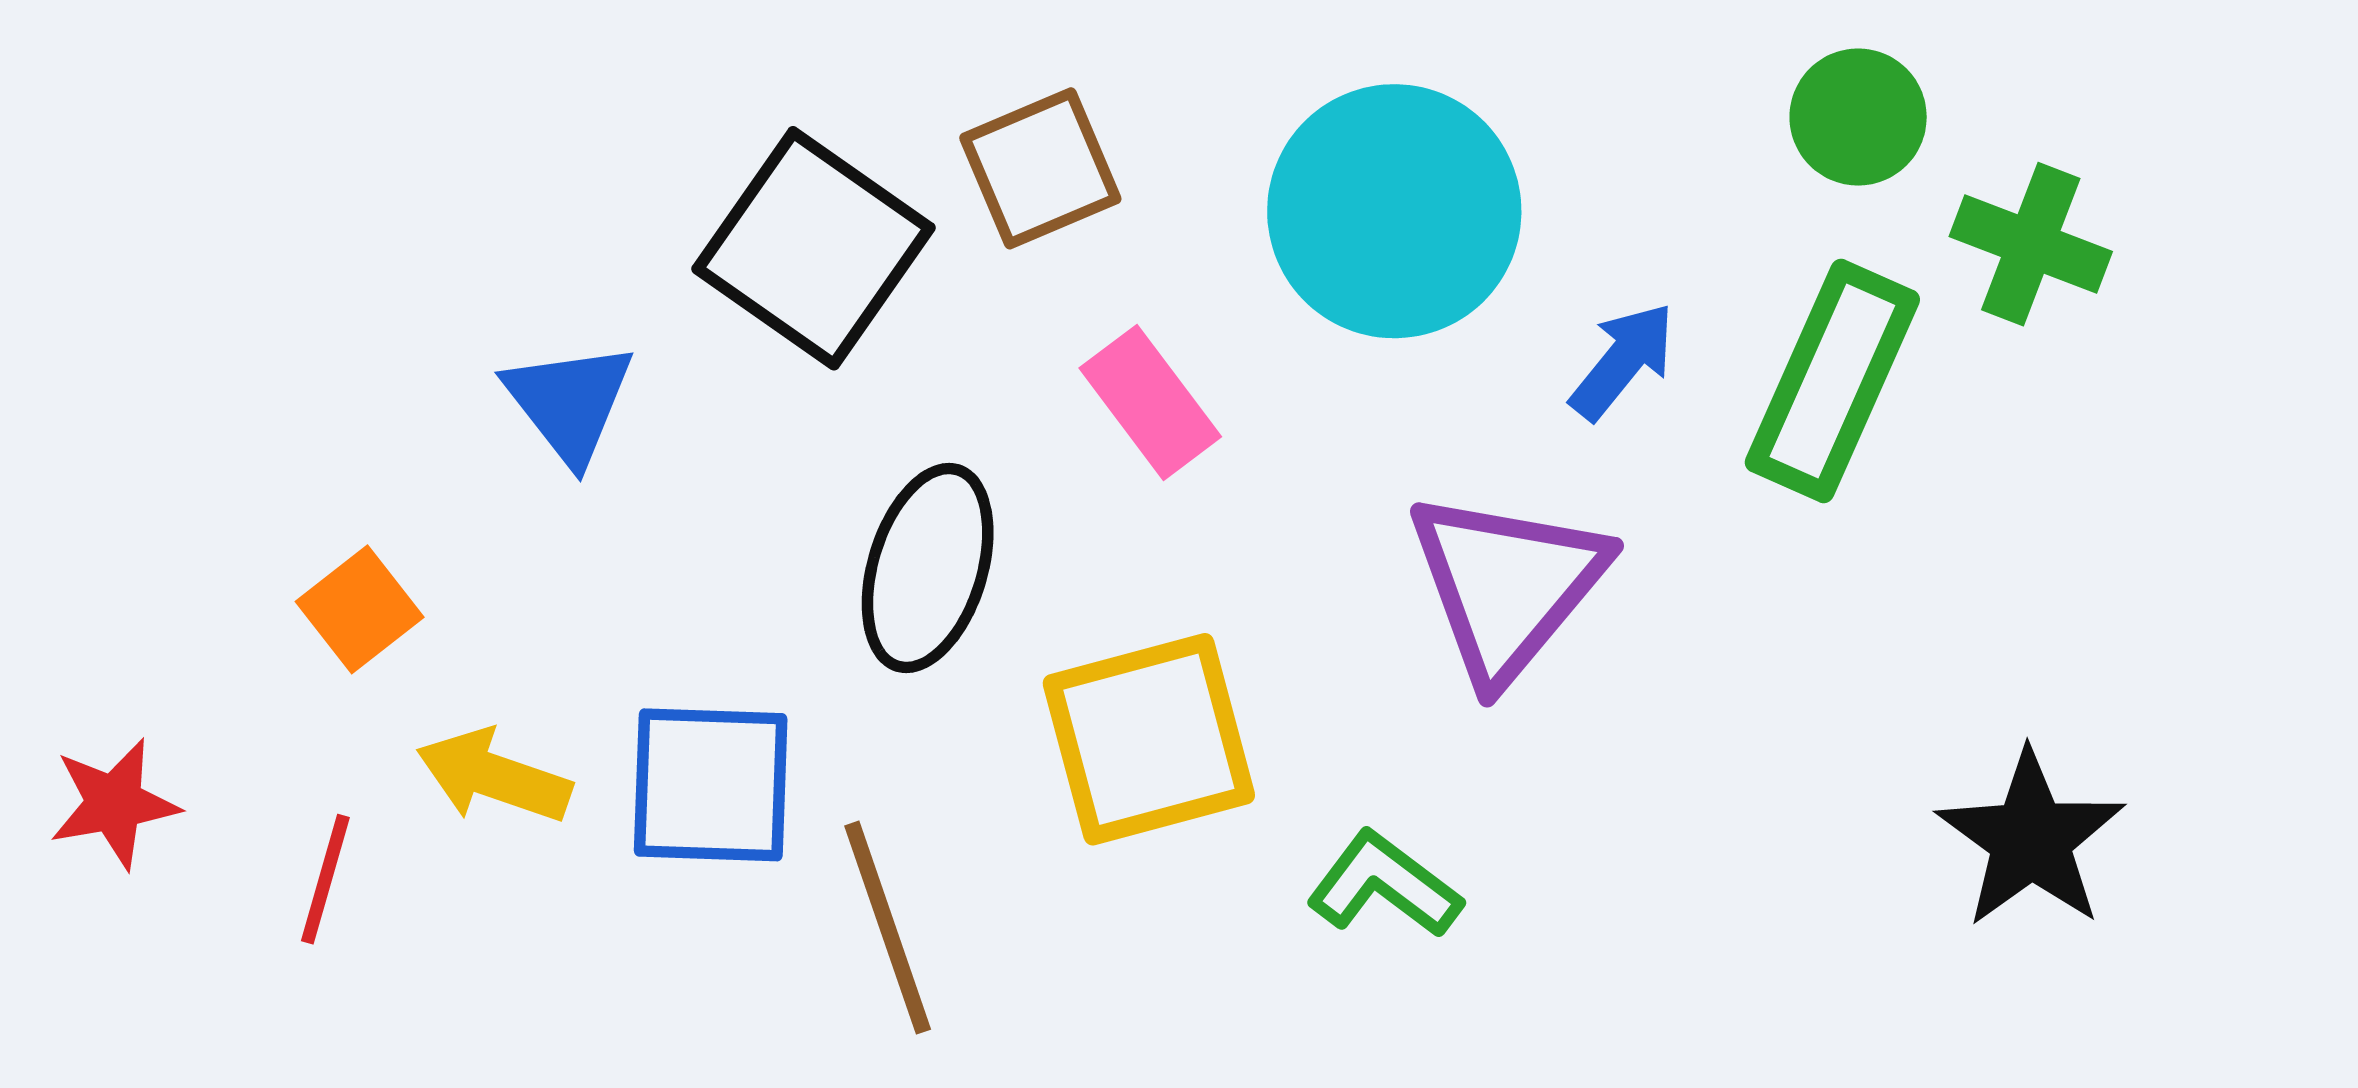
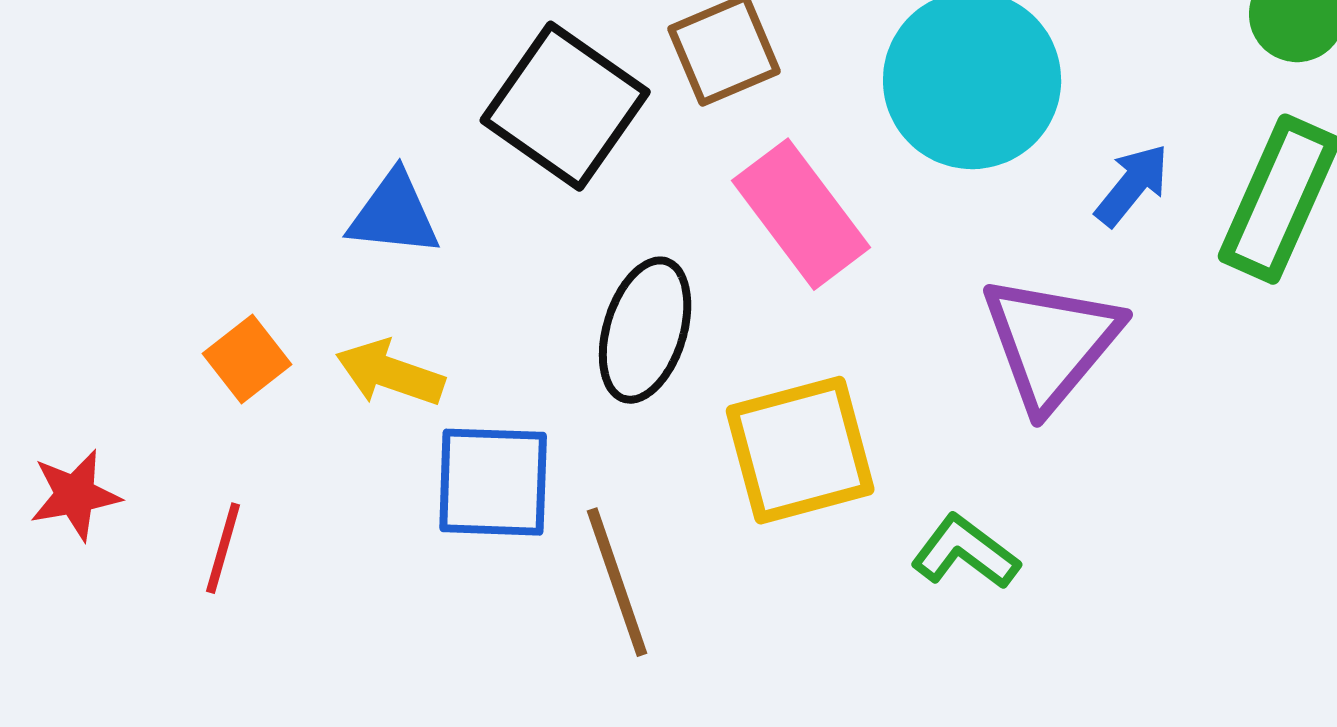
blue triangle: (569, 402) -> (394, 214), turned -46
pink rectangle: (1150, 402) -> (801, 214), size x1.4
yellow arrow: (494, 776) -> (390, 373), moved

